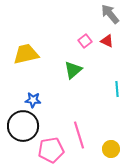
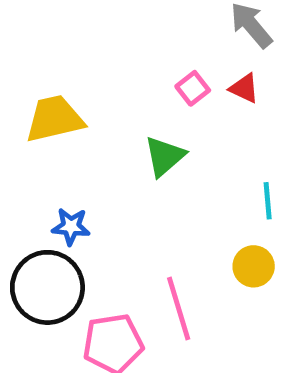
yellow circle: (111, 149) -> (254, 266), moved

